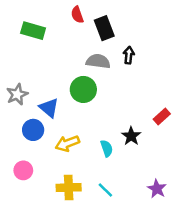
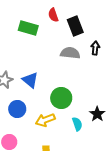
green rectangle: (33, 31) -> (28, 28), moved
green circle: (83, 89) -> (61, 98), moved
blue triangle: (49, 108) -> (30, 80), moved

